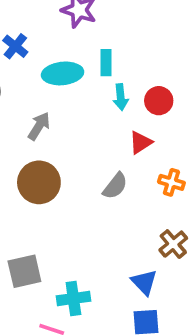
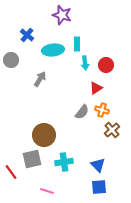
brown circle: (39, 182) -> (44, 135), moved
orange cross: (171, 182) -> (102, 110), moved
brown cross: (173, 244) -> (112, 130), moved
cyan cross: (73, 299) -> (64, 162), moved

